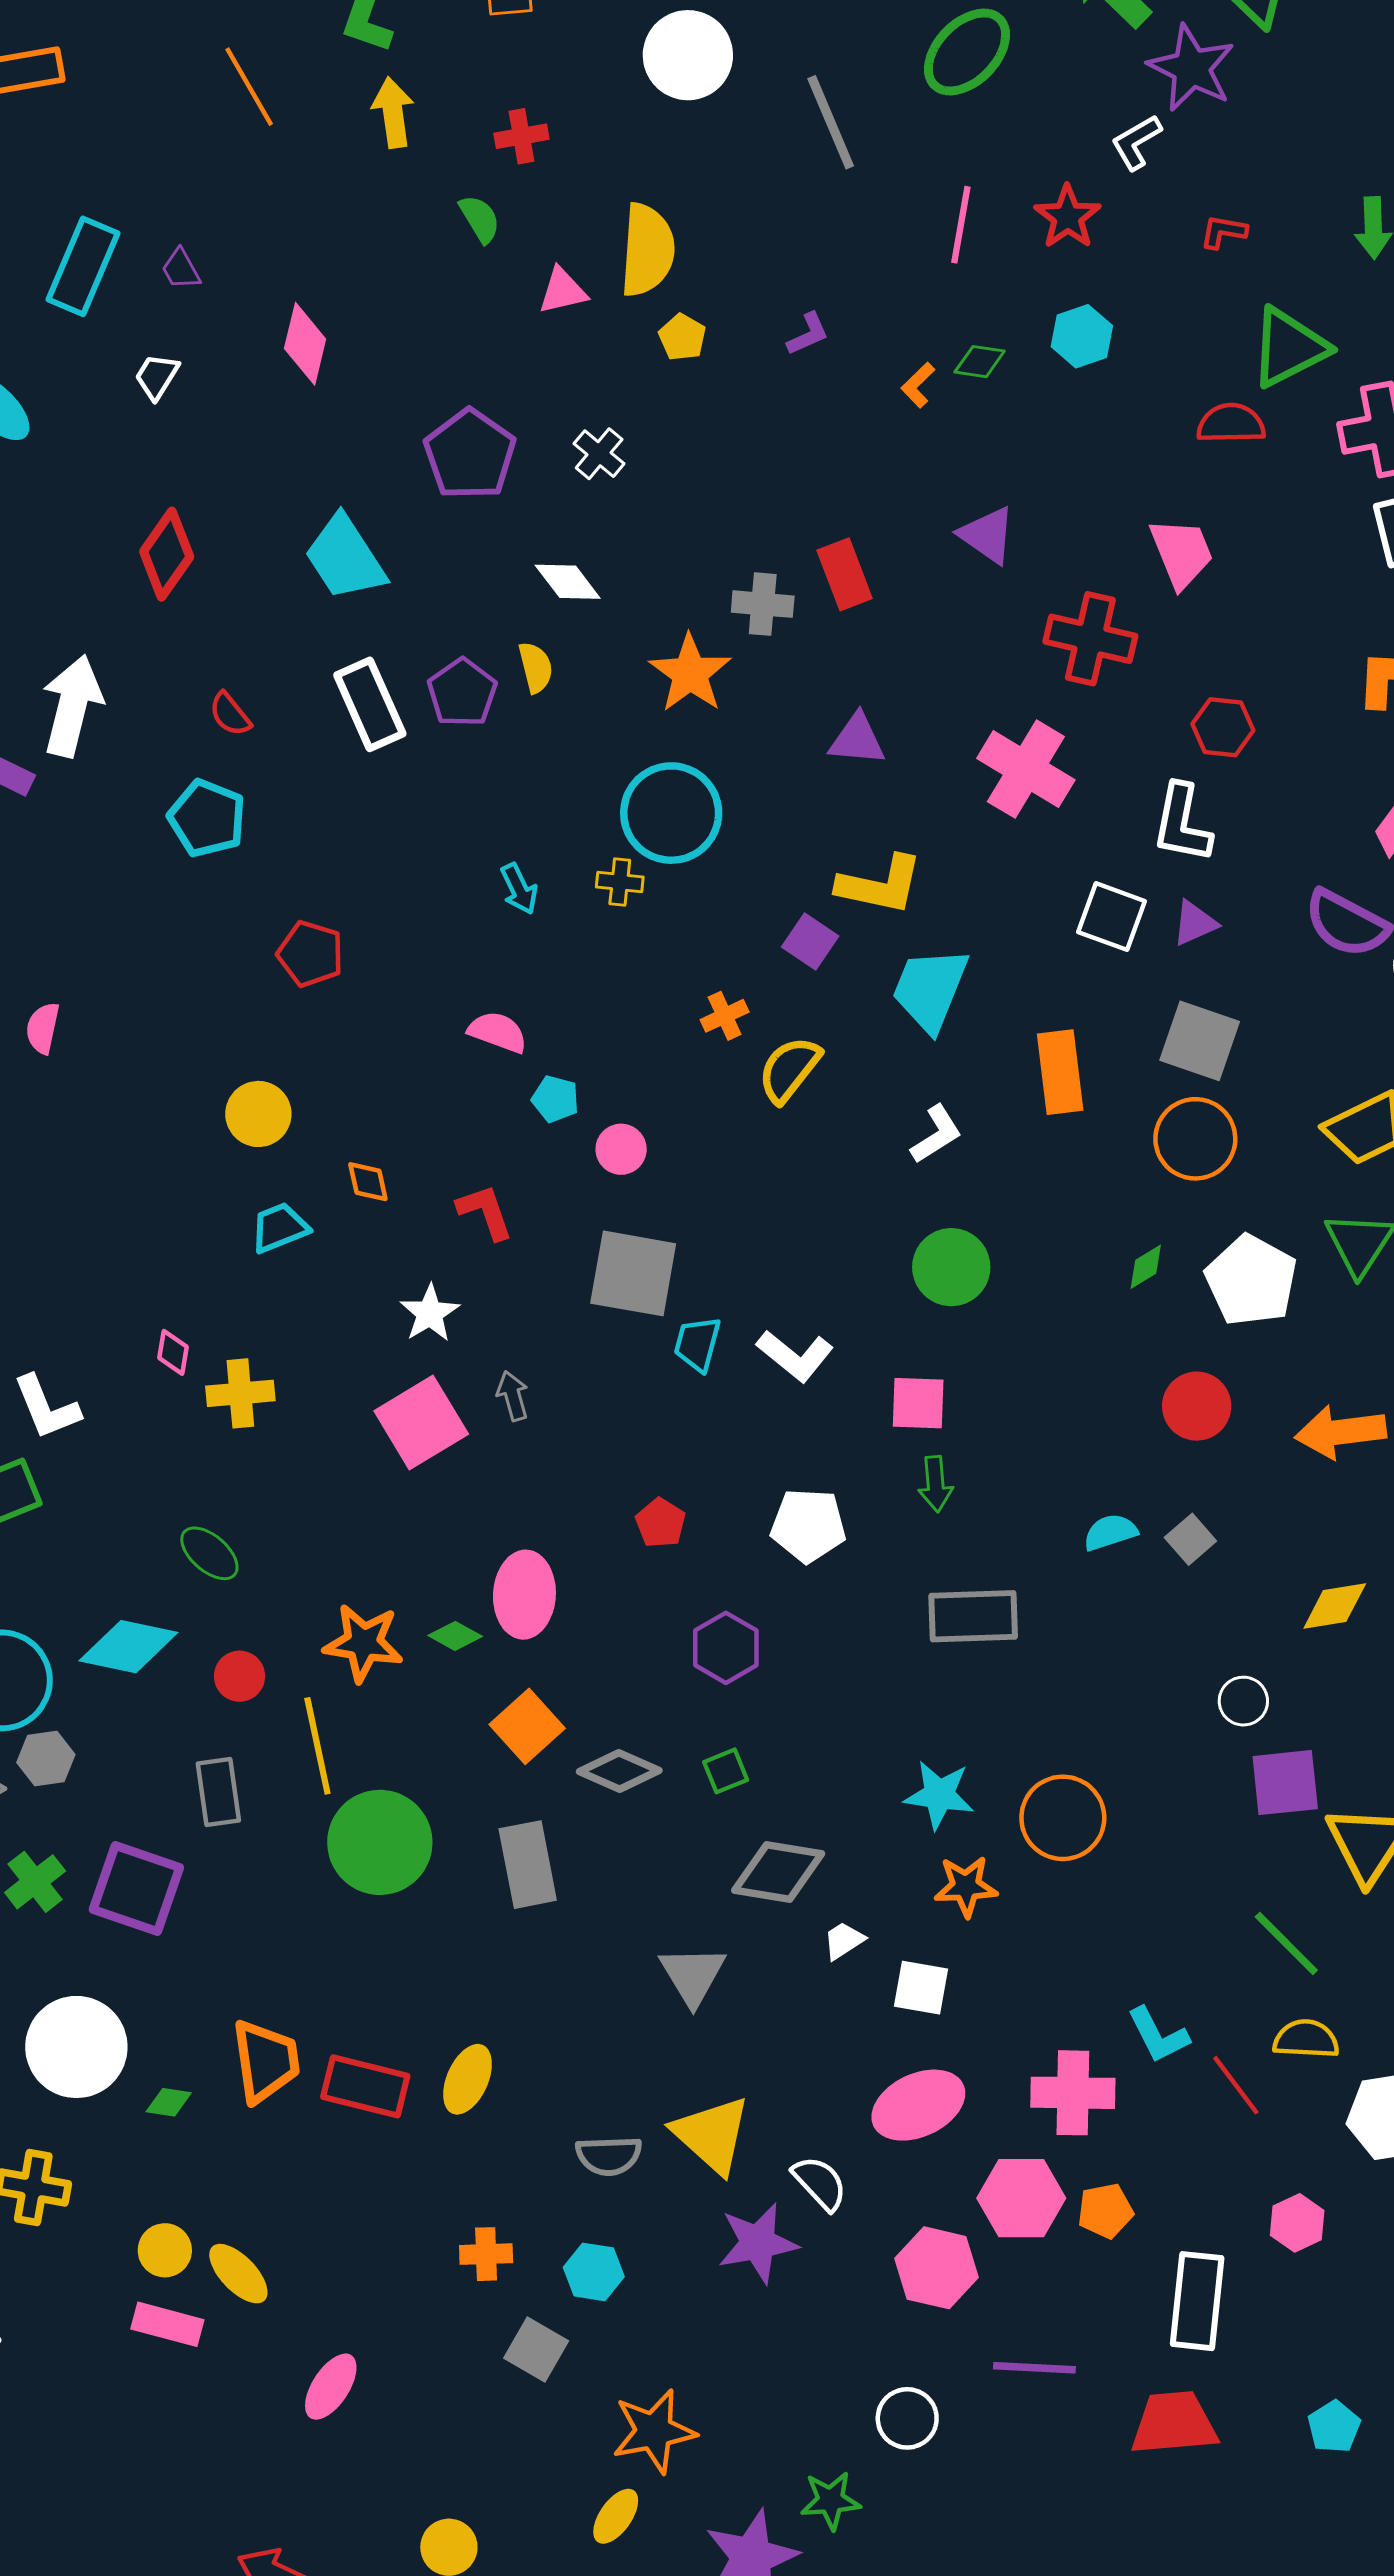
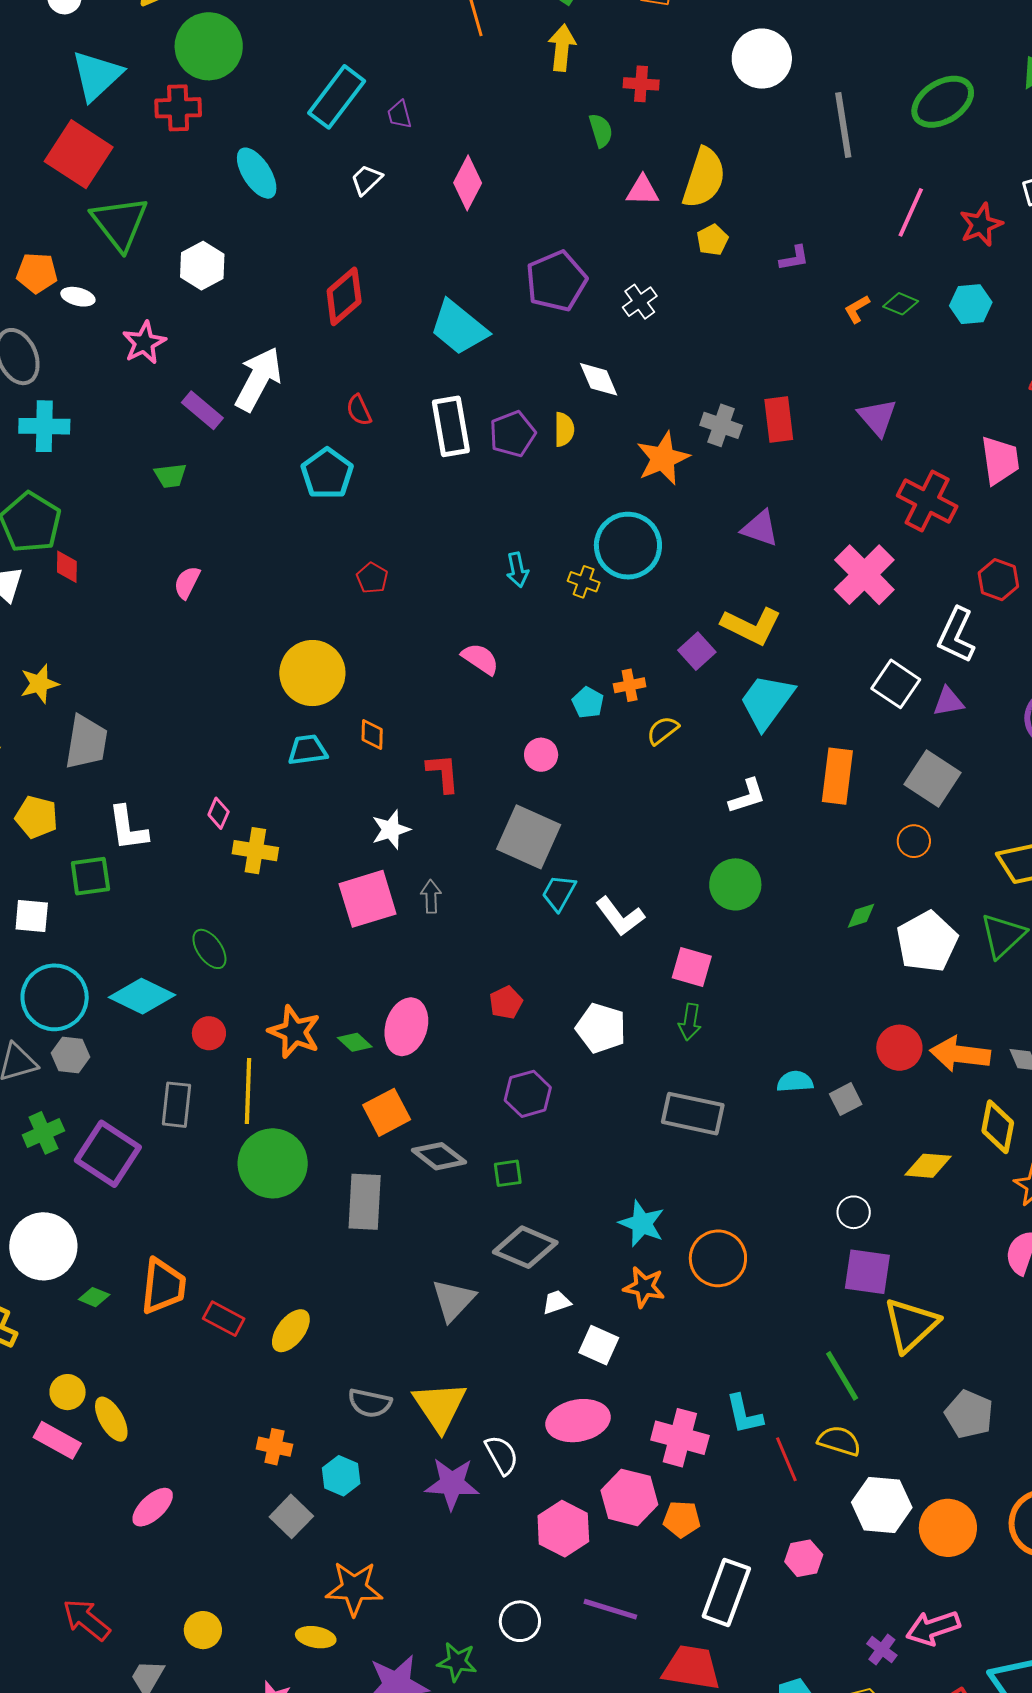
cyan trapezoid: (345, 558) -> (459, 328), turned -32
red pentagon: (311, 954) -> (372, 578), size x0.7
yellow semicircle: (789, 1069) -> (663, 730), size x0.7
cyan pentagon: (555, 1099) -> (588, 703), moved
yellow circle: (258, 1114) -> (312, 673), size x1.5
orange circle: (1195, 1139) -> (914, 841), size x0.6
red circle: (1197, 1406) -> (899, 1048), moved
red rectangle: (365, 2086) -> (224, 1319), size x0.7
yellow ellipse: (616, 2516) -> (316, 1637), turned 51

